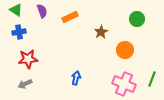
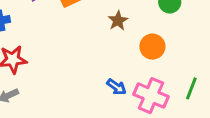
blue arrow: (76, 78) -> (116, 87), moved, turned 112

